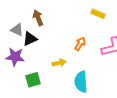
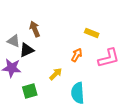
yellow rectangle: (98, 14) -> (92, 33), moved
yellow arrow: (59, 63) -> (56, 74), turned -32

